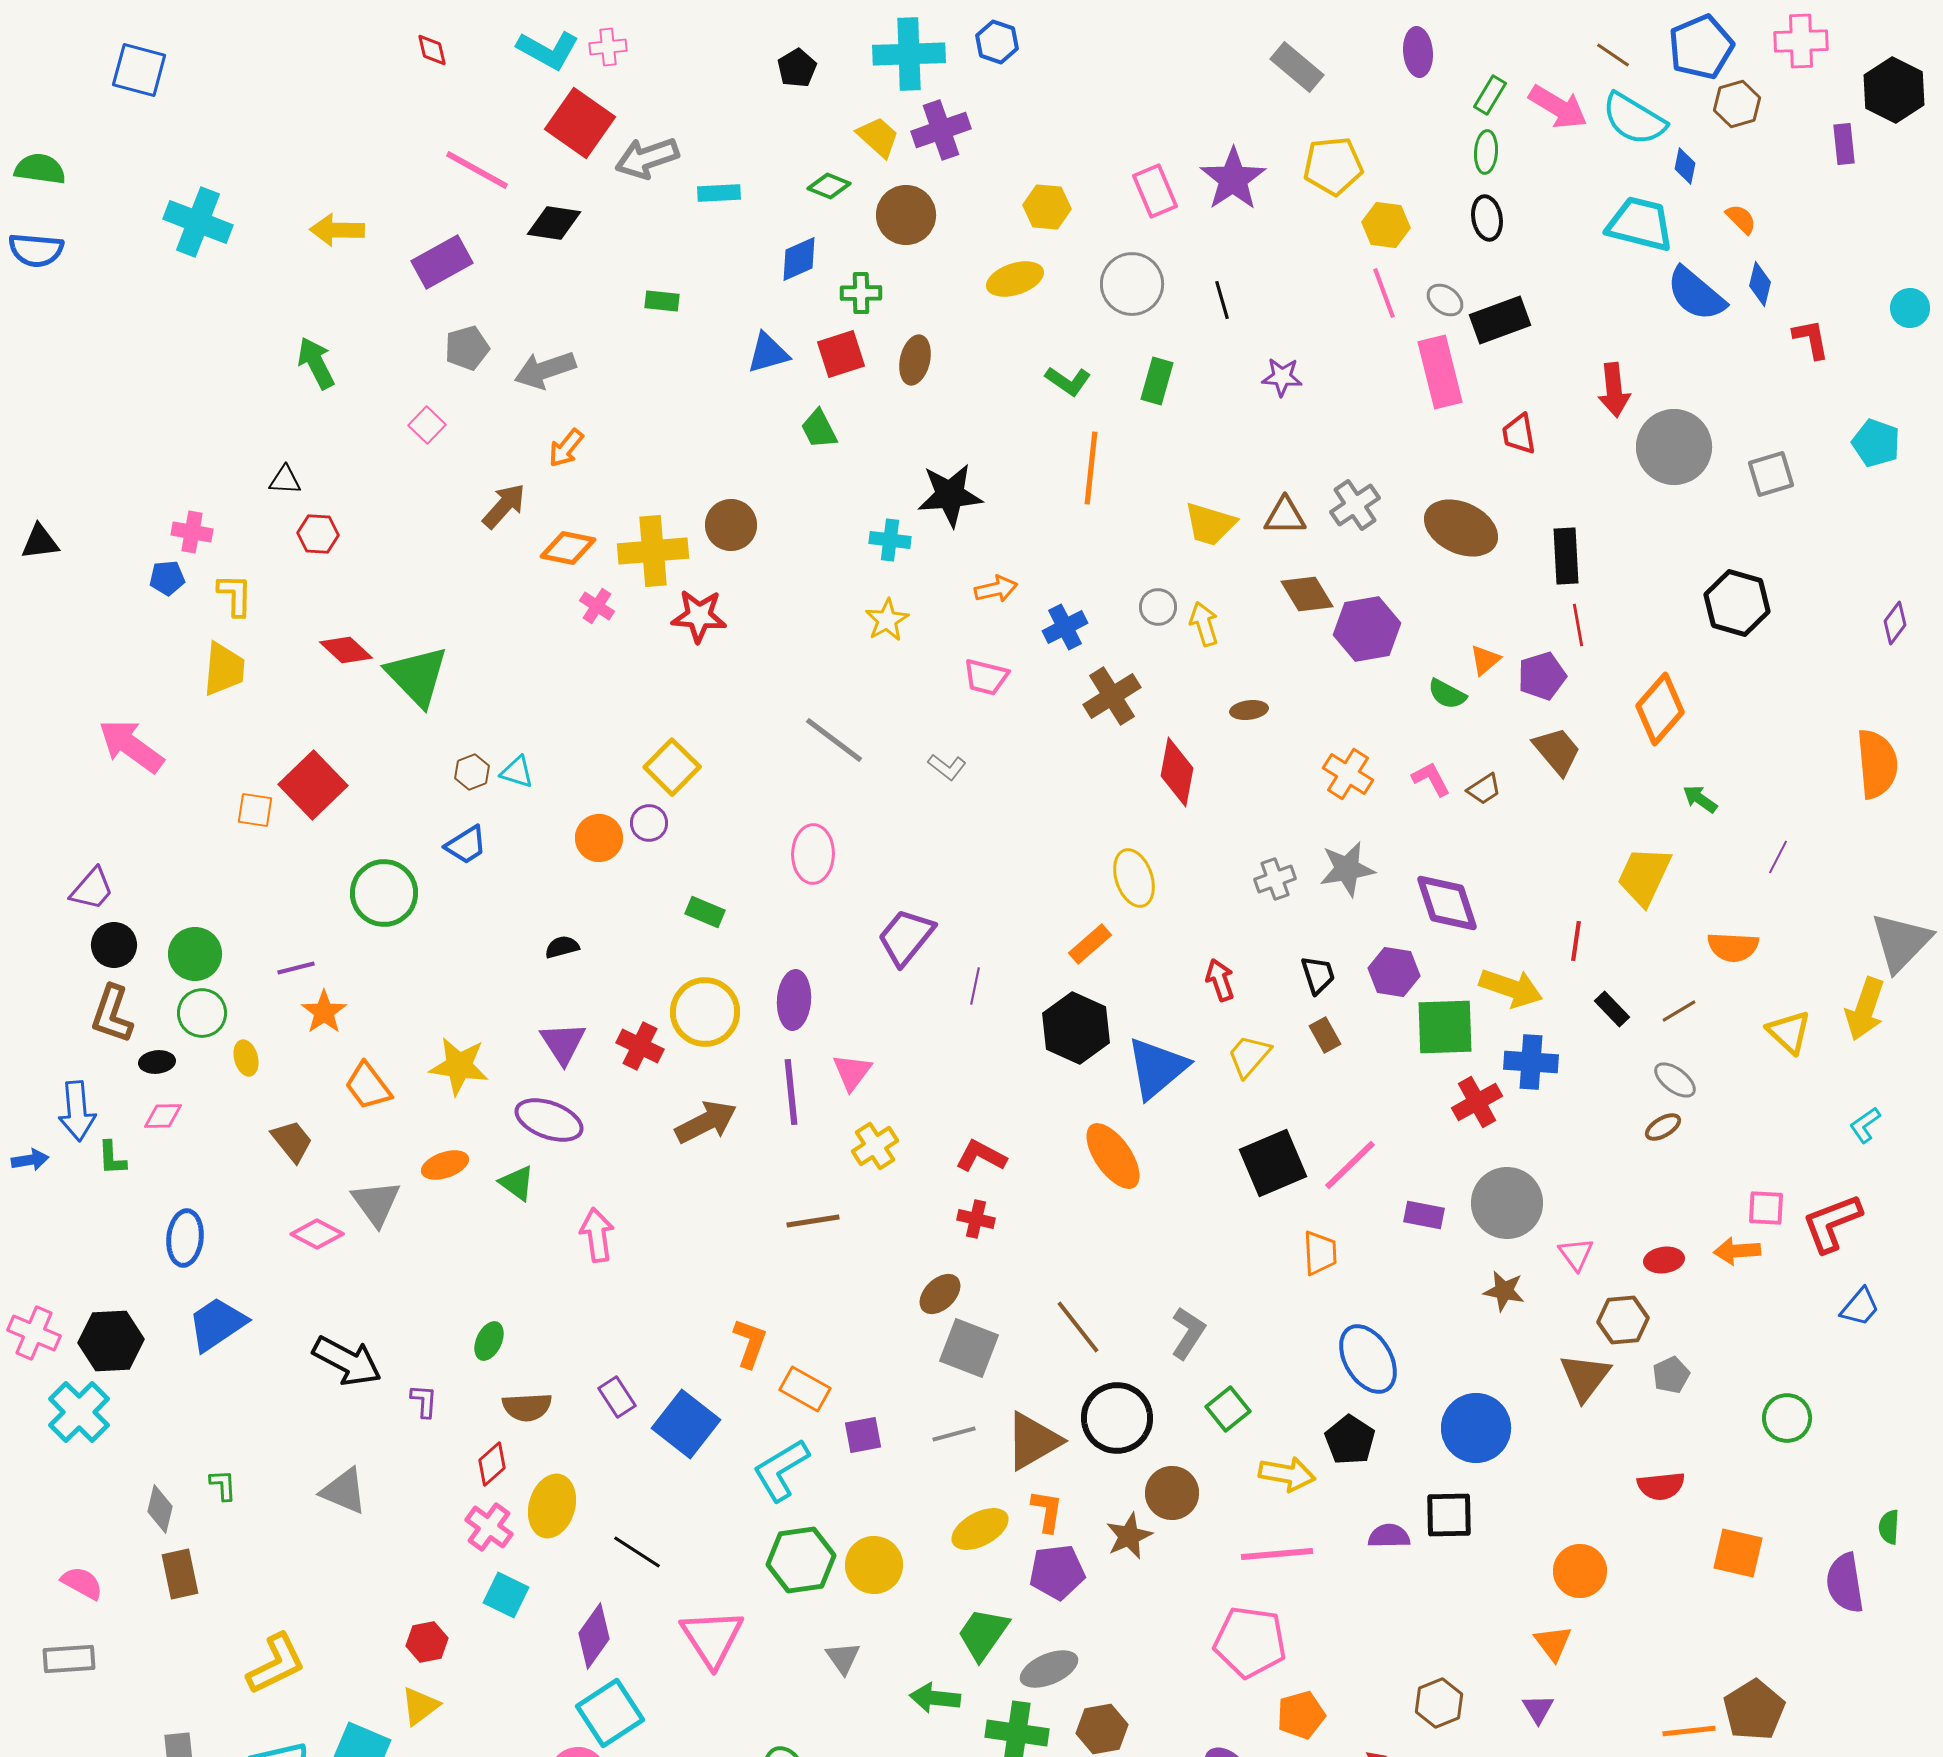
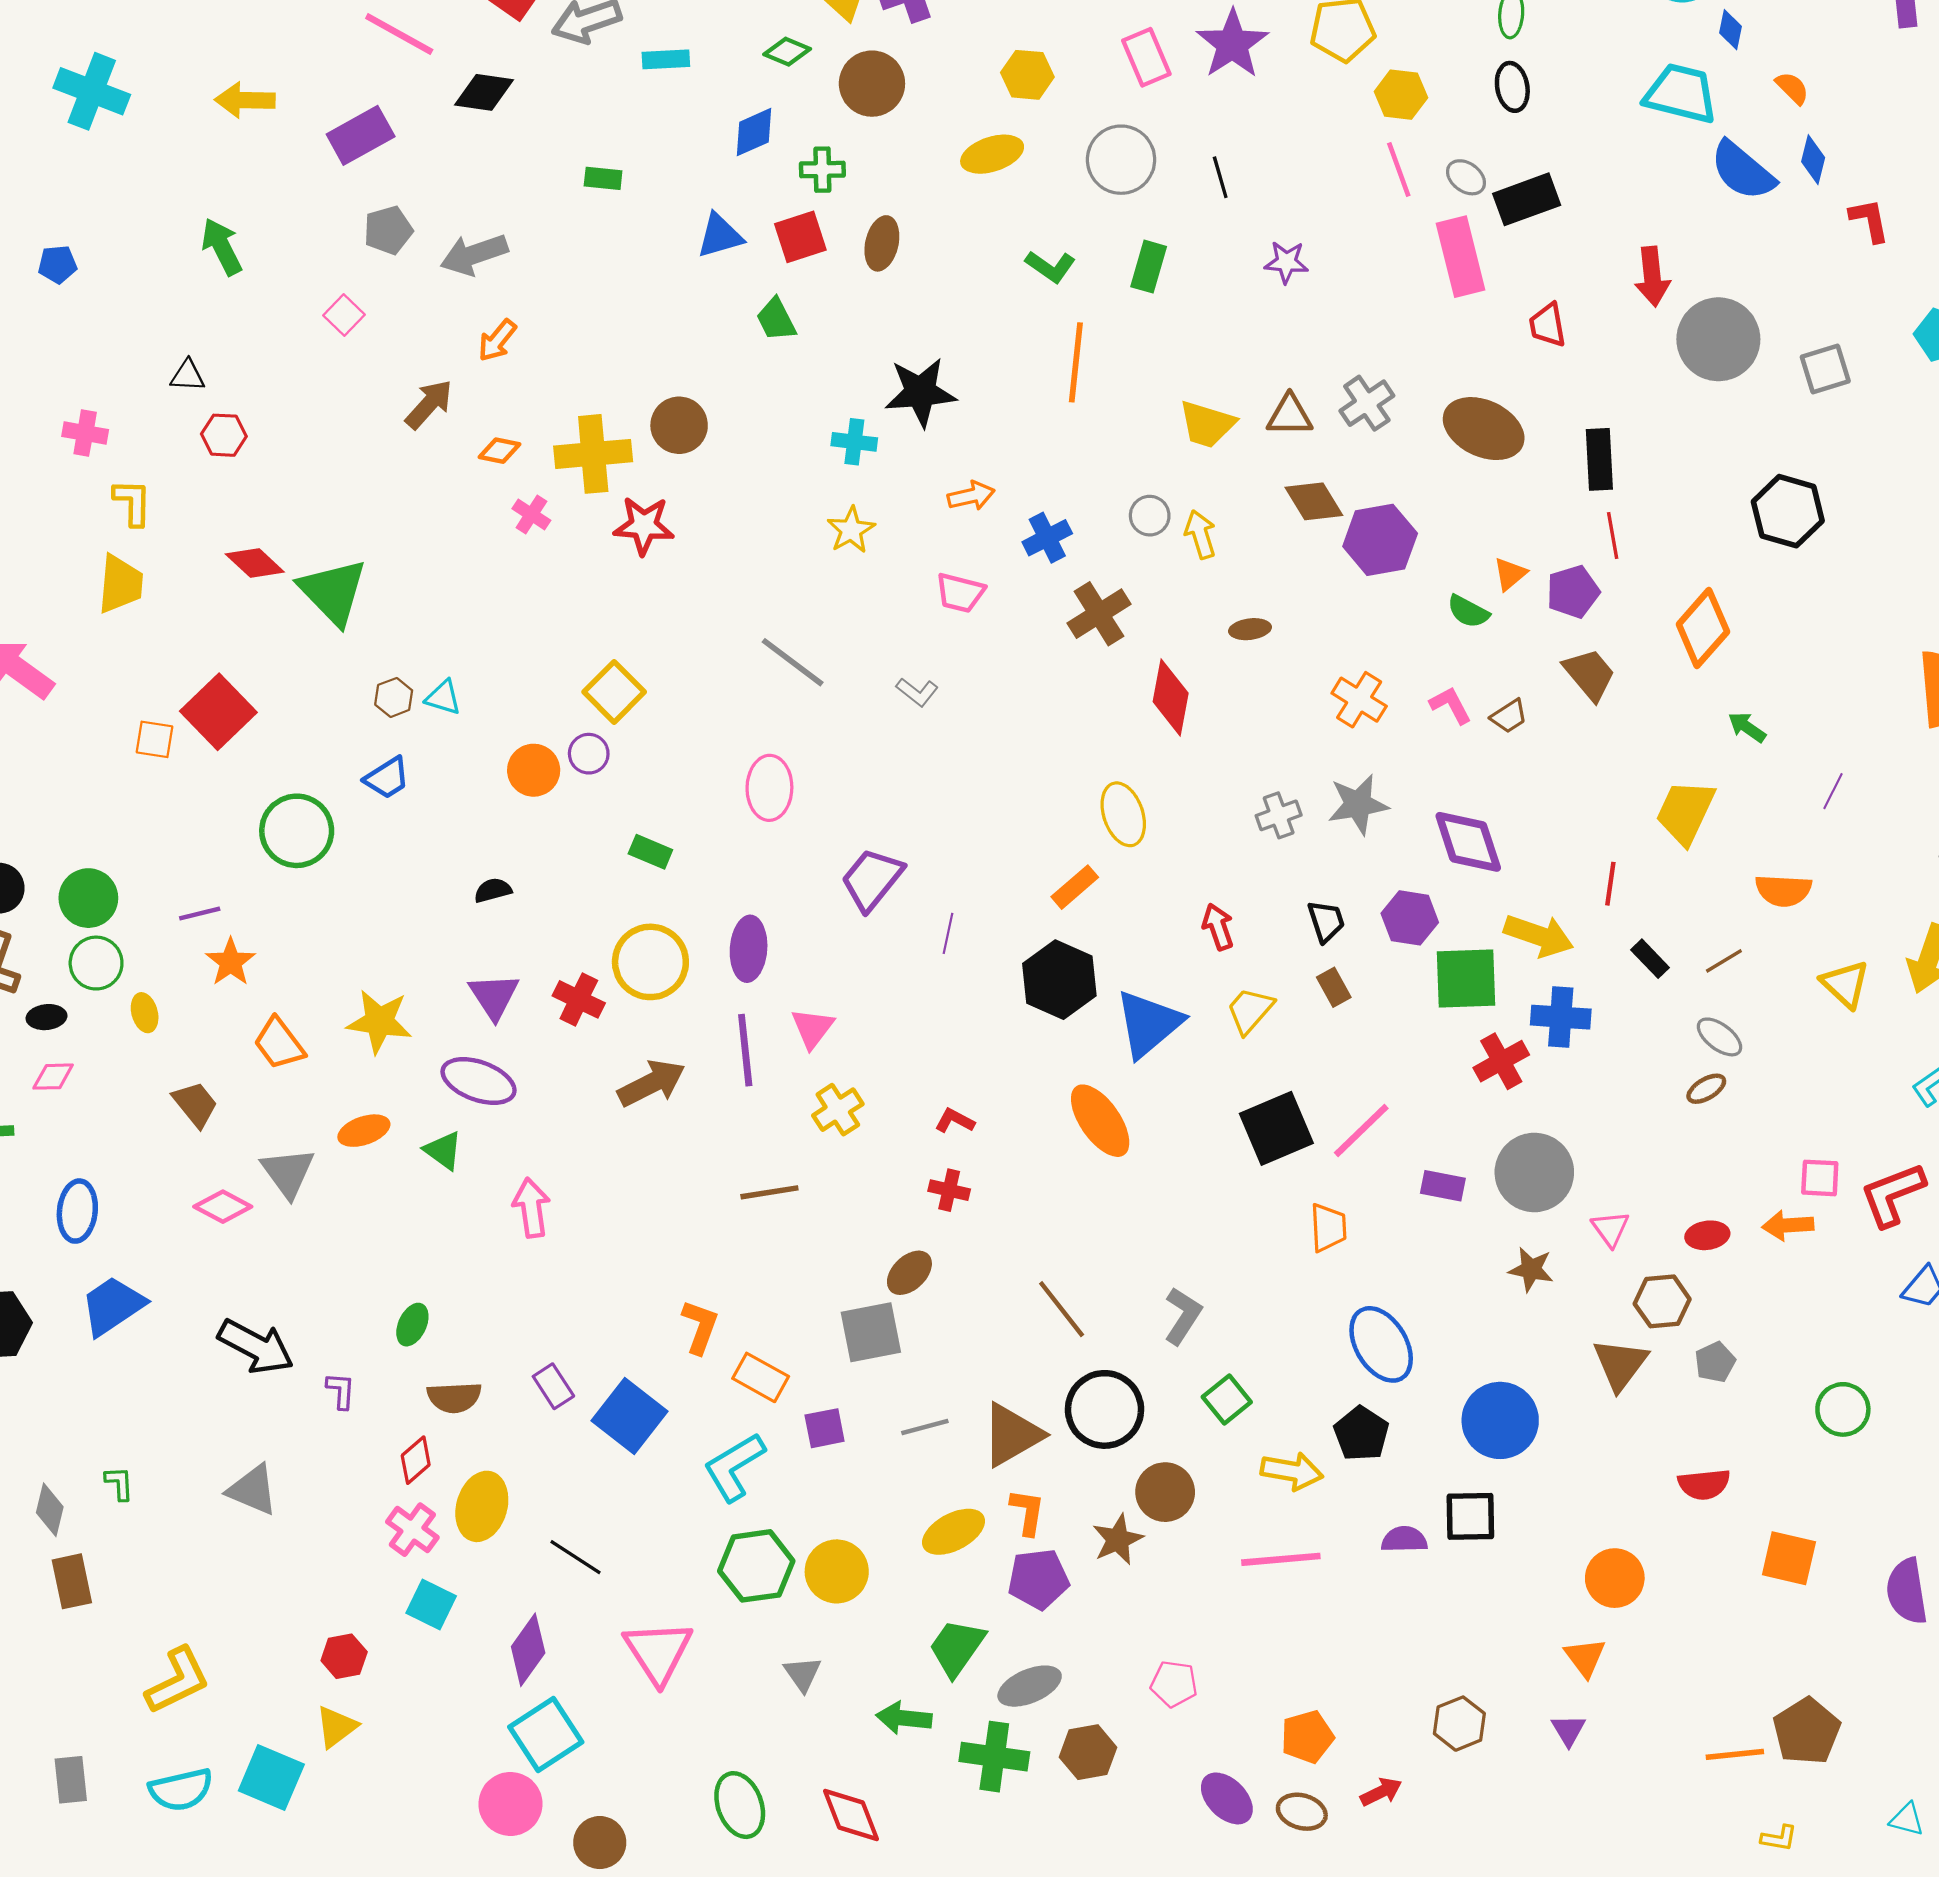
orange diamond: (568, 548) -> (499, 451), size x0.7
blue pentagon: (167, 578) -> (58, 264), moved
red L-shape: (981, 1156) -> (955, 1121), size x0.7
gray square: (969, 1348) -> (871, 1332), moved, turned -32
pink pentagon: (1250, 1642) -> (1174, 1684), moved, size x0.6

